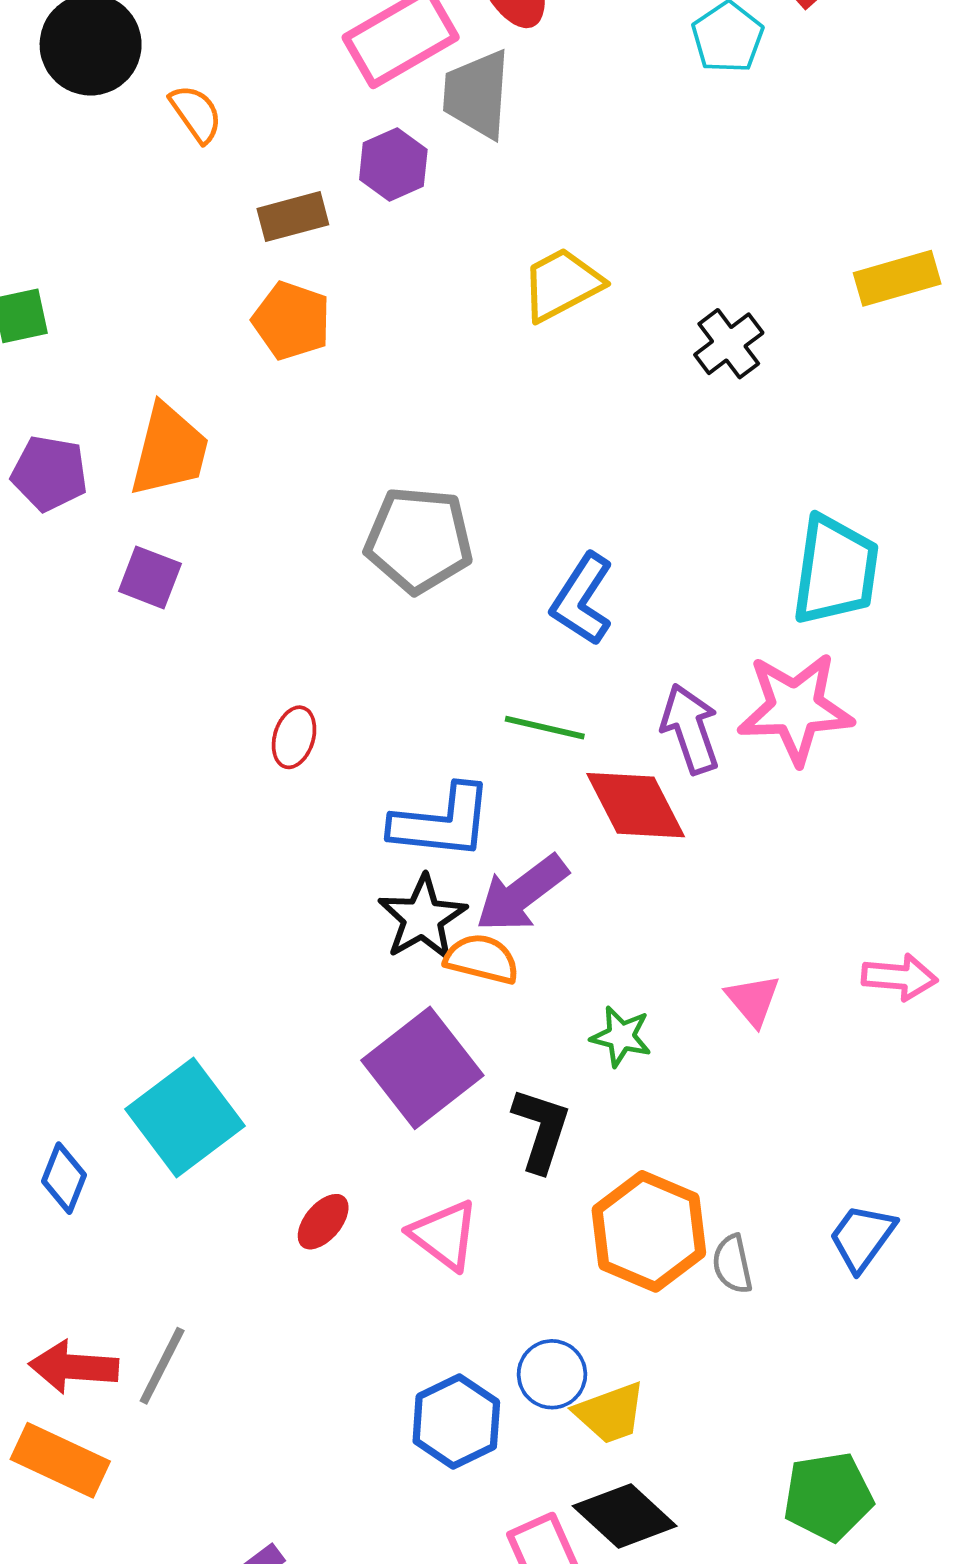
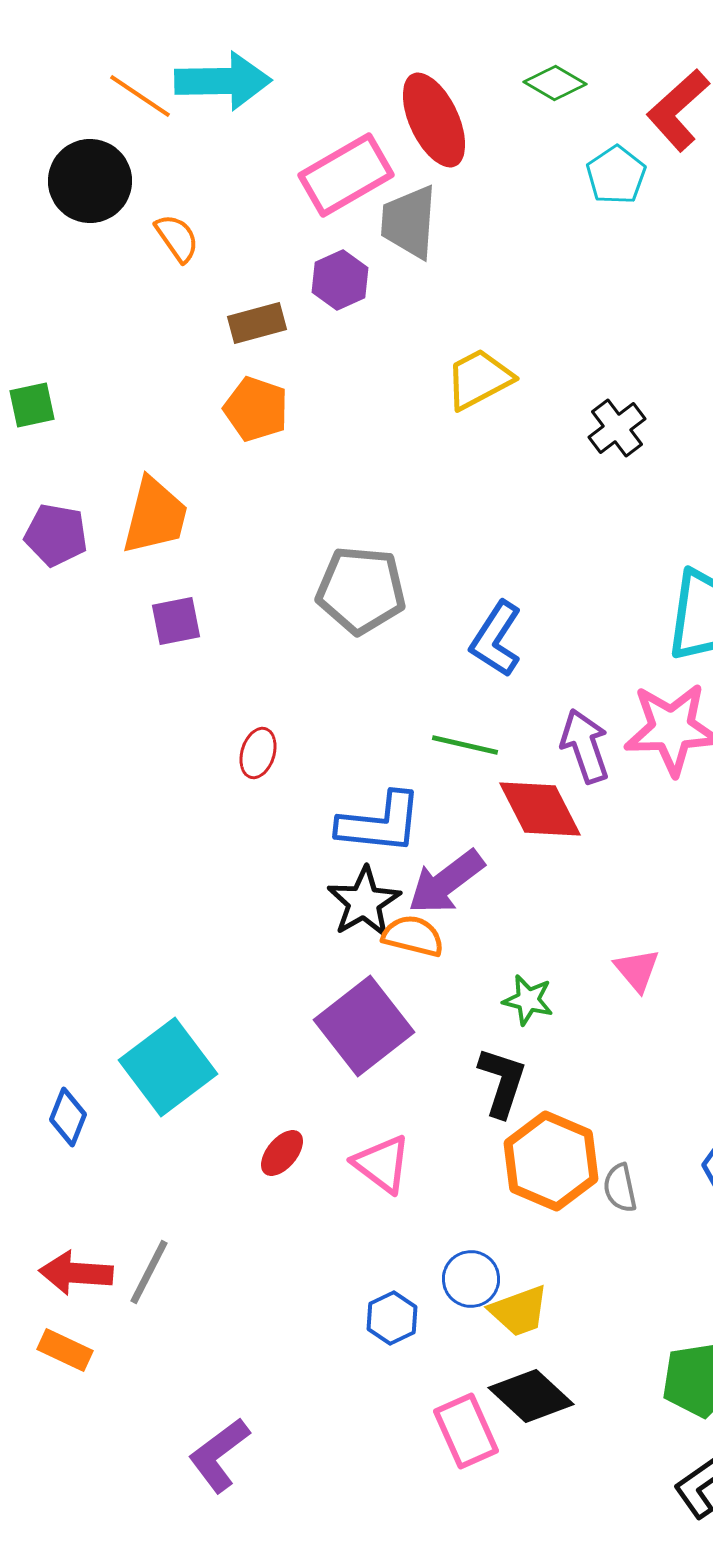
purple square: (150, 577) -> (176, 621), moved, turned -32
black L-shape: (541, 1130) -> (502, 1082), moved
blue hexagon: (456, 1422) -> (392, 1318), size x0.7
orange rectangle: (60, 1460) -> (65, 1350), size x0.7

